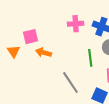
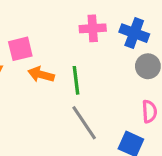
green line: (90, 58) -> (76, 80), moved

